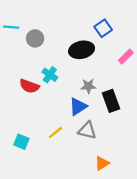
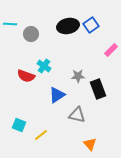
black ellipse: (82, 50) -> (68, 26), moved
blue triangle: (78, 107) -> (57, 95), moved
yellow line: (55, 133) -> (41, 135), moved
orange triangle: (102, 163) -> (90, 144), turned -40

